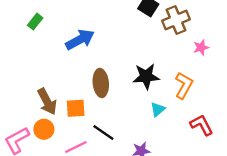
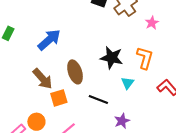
black star: (146, 76) -> (112, 58), turned 30
brown arrow: (47, 101) -> (43, 79), moved
black line: (103, 133) -> (98, 99), moved

